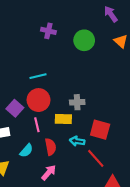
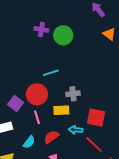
green circle: (84, 40) -> (63, 35), moved
cyan line: (38, 76) -> (51, 73), moved
red semicircle: (51, 147) -> (51, 137), turned -112

